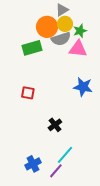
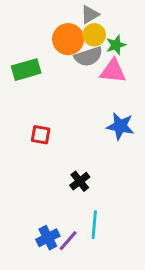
green rectangle: (32, 48) -> (26, 70), moved
cyan line: (65, 155) -> (94, 225), turned -36
purple line: (56, 171) -> (68, 241), moved

